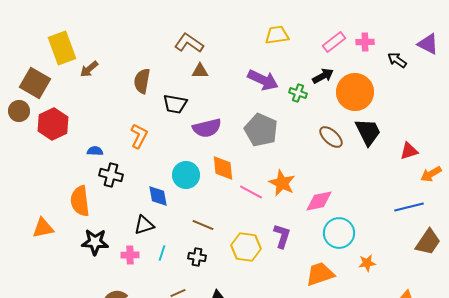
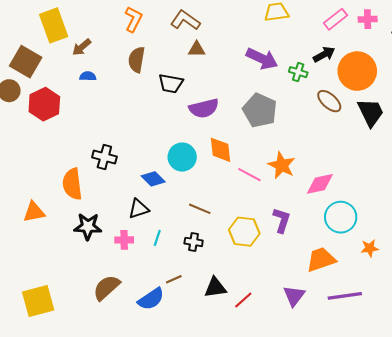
orange L-shape: (139, 136) -> (133, 19), moved
brown ellipse: (331, 137) -> (329, 101), moved
blue semicircle: (95, 151) -> (88, 76), moved
blue diamond: (158, 196) -> (153, 179), turned -35

